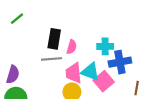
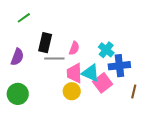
black rectangle: (54, 39) -> (45, 43), moved
cyan cross: (105, 46) -> (106, 50), turned 35
purple semicircle: (13, 74) -> (17, 57), moved

